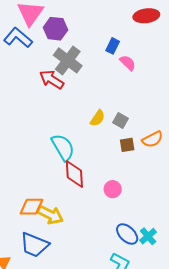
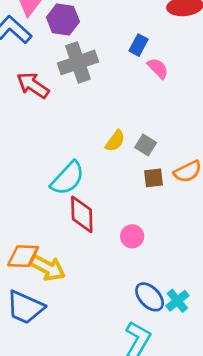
gray cross: (68, 60) -> (78, 62), turned 32
red arrow: (52, 80) -> (33, 85), moved
cyan semicircle: (63, 147) -> (68, 178), turned 72

